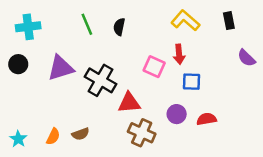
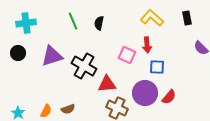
purple circle: (177, 114) -> (145, 93), size x1.6
red semicircle: (207, 119) -> (169, 97), turned 140

